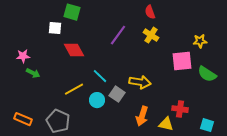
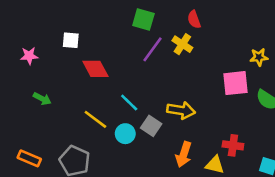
green square: (72, 12) -> (143, 19), moved
yellow cross: (151, 35) -> (182, 44), moved
pink star: (23, 56) -> (29, 56), moved
yellow line: (74, 89) -> (95, 119), turned 66

